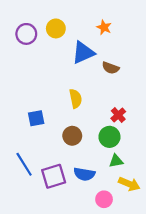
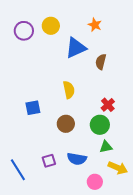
brown semicircle: (111, 68) -> (101, 62), turned 84
blue line: (24, 164) -> (18, 170), moved
purple square: (54, 176) -> (49, 161), size x0.6

